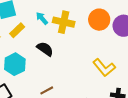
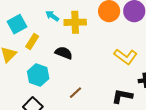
cyan arrow: (42, 18) -> (52, 16), moved

